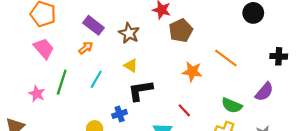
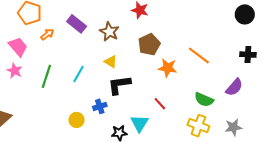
black circle: (253, 13) -> (245, 14), moved
brown pentagon: (181, 31) -> (149, 44), moved
pink trapezoid: (44, 48) -> (18, 47), moved
orange arrow: (86, 48) -> (47, 34), moved
pink star: (37, 94) -> (15, 71), moved

